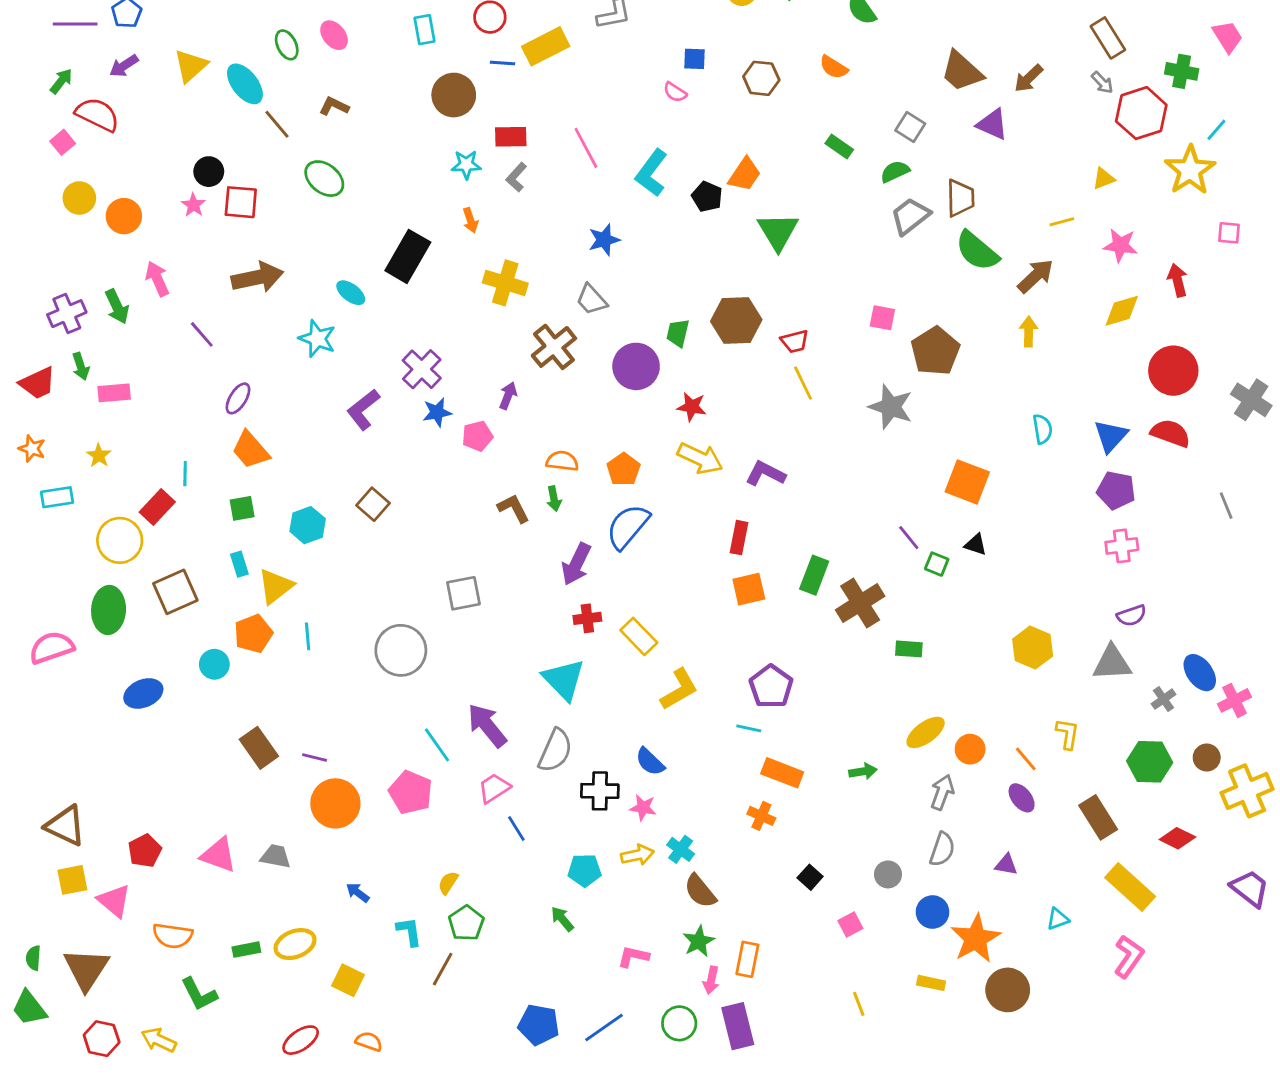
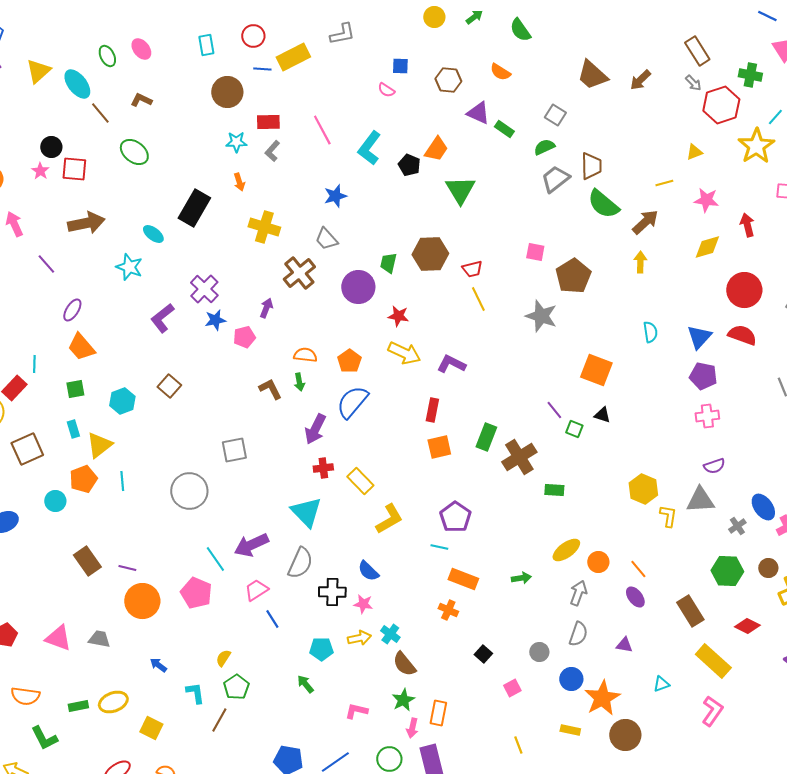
purple triangle: (992, 124) -> (478, 113), moved
purple arrow: (487, 726) -> (251, 545), turned -76
yellow L-shape: (1068, 734) -> (668, 516), moved

